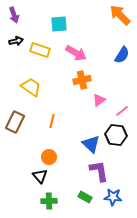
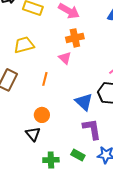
yellow trapezoid: (31, 87) -> (24, 45), turned -50
pink triangle: (99, 100) -> (65, 58), moved, turned -40
green cross: (49, 201) -> (51, 160), moved

